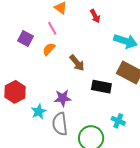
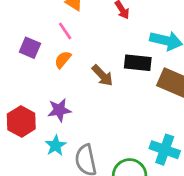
black rectangle: (101, 87) -> (138, 63), moved
purple star: (63, 98) -> (59, 110), moved
cyan cross: (118, 121) -> (165, 150), size x1.5

